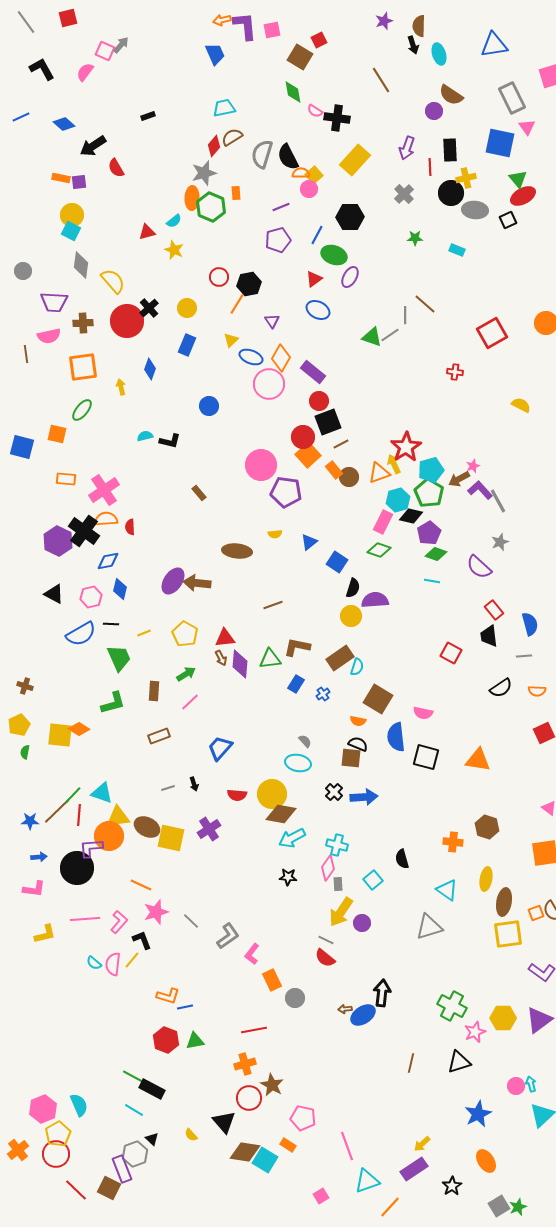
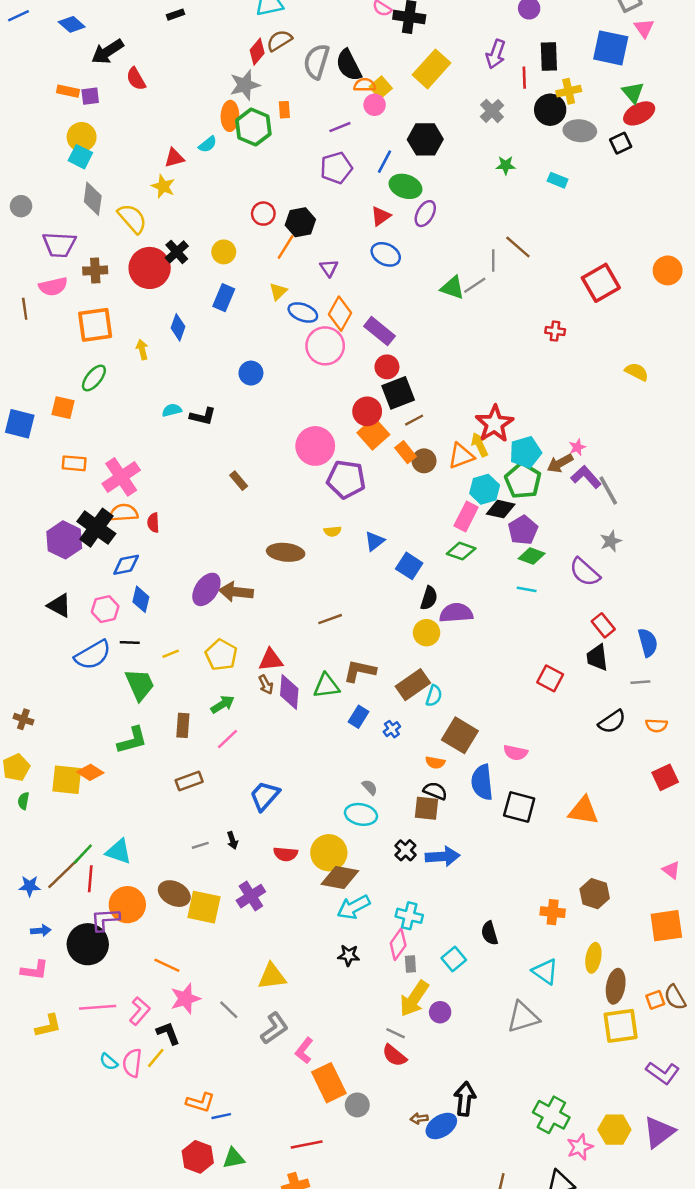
yellow star: (174, 250) -> (163, 186), moved
yellow triangle: (118, 817) -> (272, 976), moved
orange rectangle: (272, 980) -> (329, 1083), size x1.4

